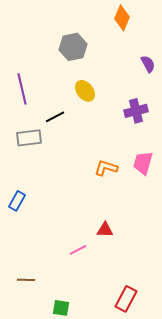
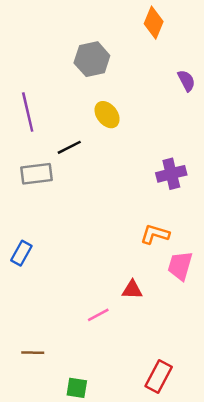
purple cross: (136, 111) -> (171, 174), moved
pink trapezoid: (143, 163) -> (180, 266), moved
orange L-shape: (106, 168) -> (155, 234), moved

